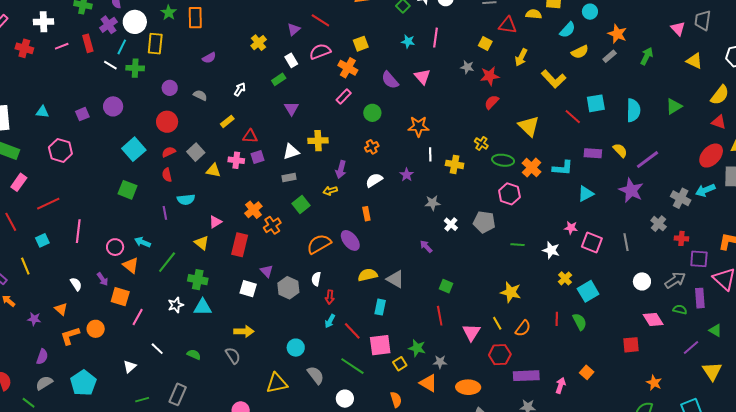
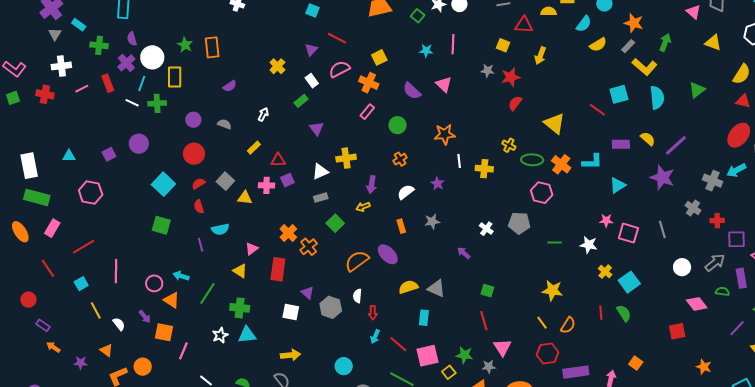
yellow L-shape: (554, 79) -> (645, 67), moved
gray star: (432, 203) -> (432, 222), moved
yellow line: (25, 266) -> (96, 310), moved
pink triangle: (471, 332) -> (502, 347), moved

